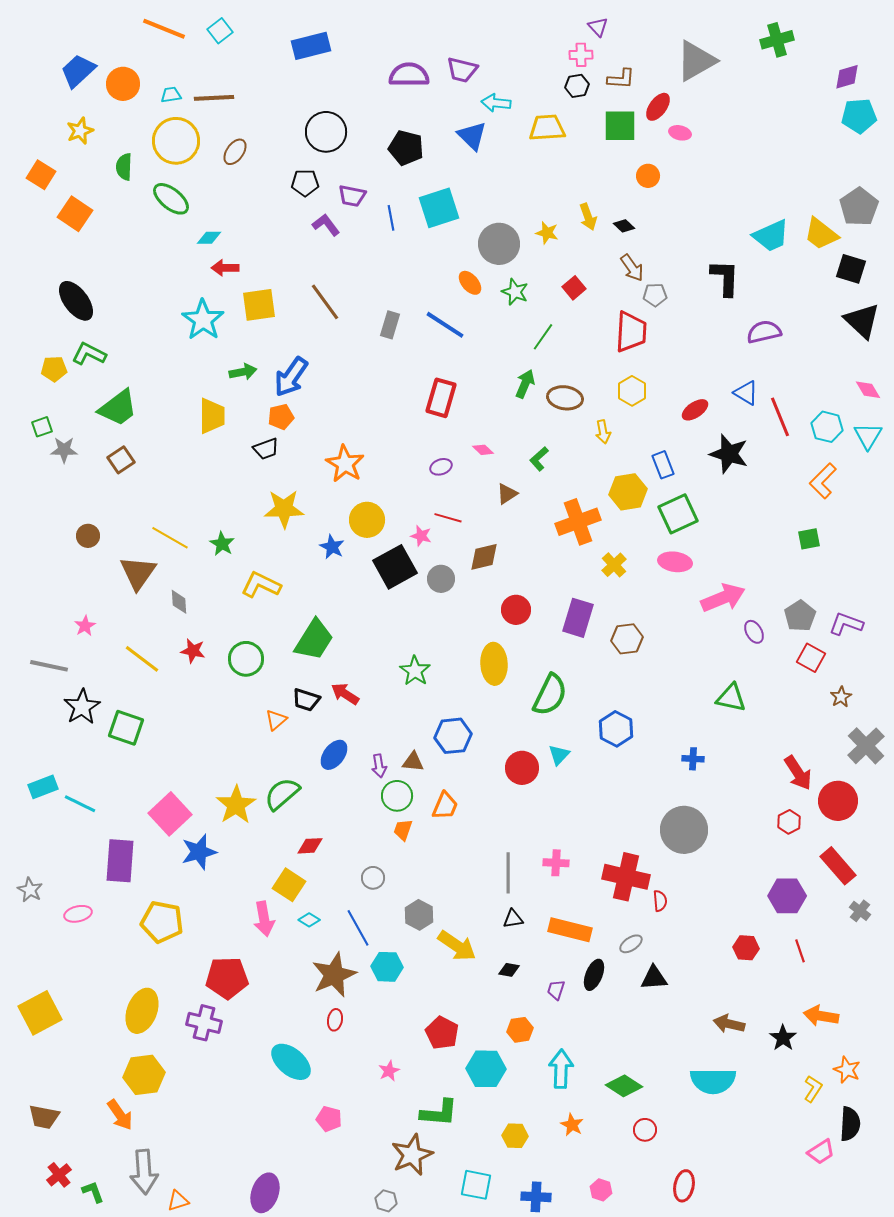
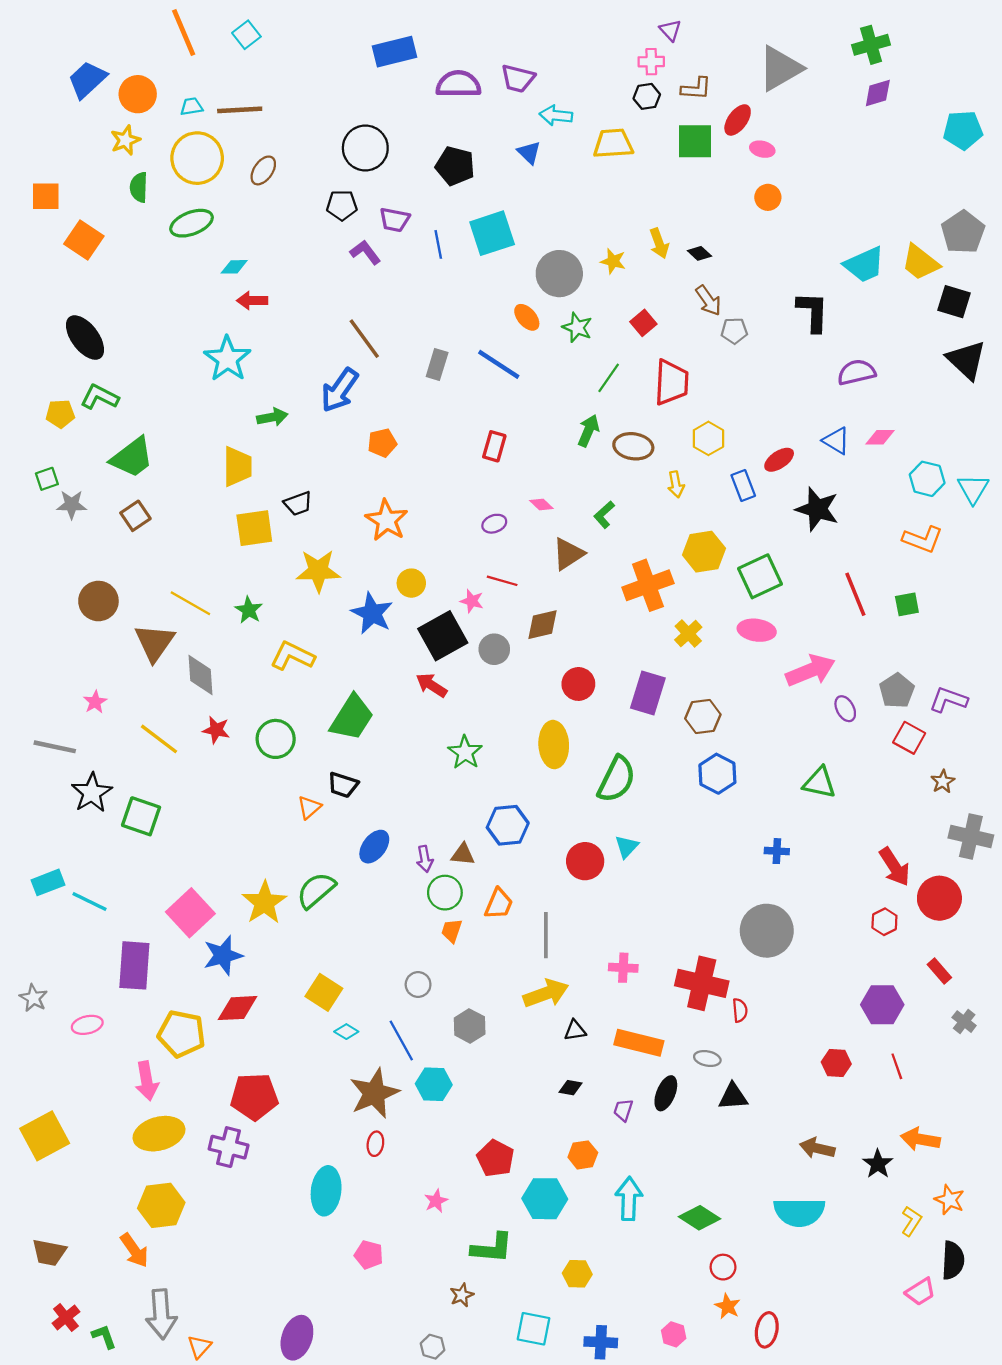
orange line: (164, 29) -> (184, 33), turned 45
blue rectangle: (311, 46) -> (394, 52), moved
purple diamond: (847, 77) -> (878, 93), moved
yellow star: (80, 131) -> (125, 140), moved
blue triangle: (472, 136) -> (529, 152), size x0.7
orange square: (41, 175) -> (46, 196), turned -32
orange circle: (648, 176) -> (768, 197), moved
green ellipse: (171, 199) -> (192, 223), turned -60
yellow square: (259, 305) -> (254, 528), moved
red trapezoid: (631, 332) -> (671, 382), moved
blue arrow: (291, 377) -> (340, 390), moved
pink diamond: (868, 390) -> (880, 437), moved, turned -60
red rectangle: (441, 398) -> (494, 446), size x0.7
orange pentagon: (281, 417) -> (382, 443), moved
red line: (780, 417) -> (855, 594), moved
blue rectangle: (663, 465) -> (743, 486), moved
orange L-shape: (823, 481) -> (923, 539), turned -114
brown triangle: (507, 494) -> (568, 554), size x1.4
yellow circle: (367, 520) -> (411, 583), size x0.7
brown circle: (88, 536) -> (98, 601), size x1.5
blue star: (332, 547) -> (372, 613), size x1.5
gray diamond: (179, 602) -> (200, 675), size x1.5
red arrow: (345, 694) -> (431, 685), moved
blue hexagon: (616, 729) -> (717, 774), moved
gray cross: (866, 746) -> (971, 836), turned -33
red diamond: (310, 846) -> (237, 1008), moved, size x1.4
red rectangle: (838, 866) -> (939, 971), size x0.6
gray line: (508, 873) -> (546, 935), moved
pink arrow: (264, 919) -> (147, 1081), moved
gray ellipse: (631, 944) -> (707, 1059), turned 45
yellow arrow: (457, 946) -> (546, 993), moved, turned -54
yellow ellipse: (142, 1011) -> (159, 1134), turned 54
cyan ellipse: (291, 1062) -> (326, 1191), turned 57
orange star: (572, 1125) -> (728, 1306), moved
brown star: (412, 1155) -> (462, 1295), size x0.5
orange triangle: (178, 1201) -> (199, 1347), turned -30

